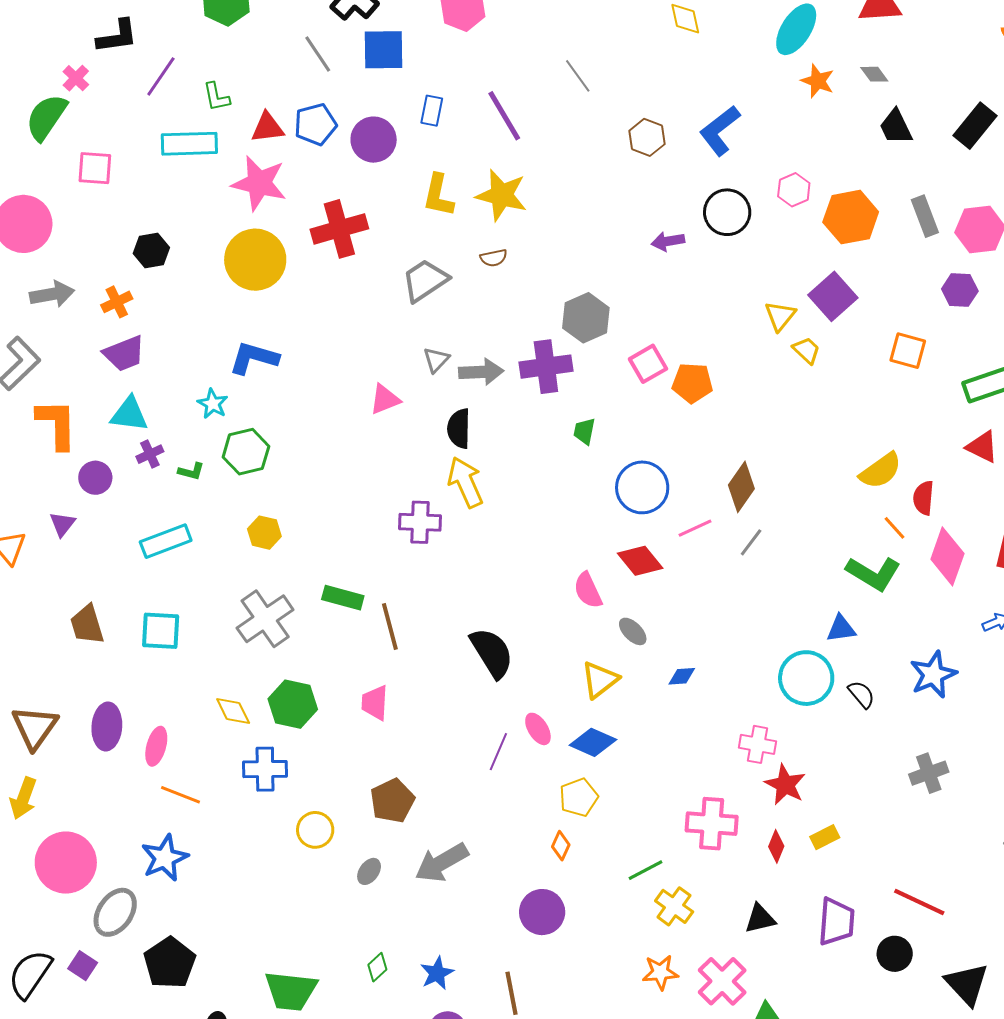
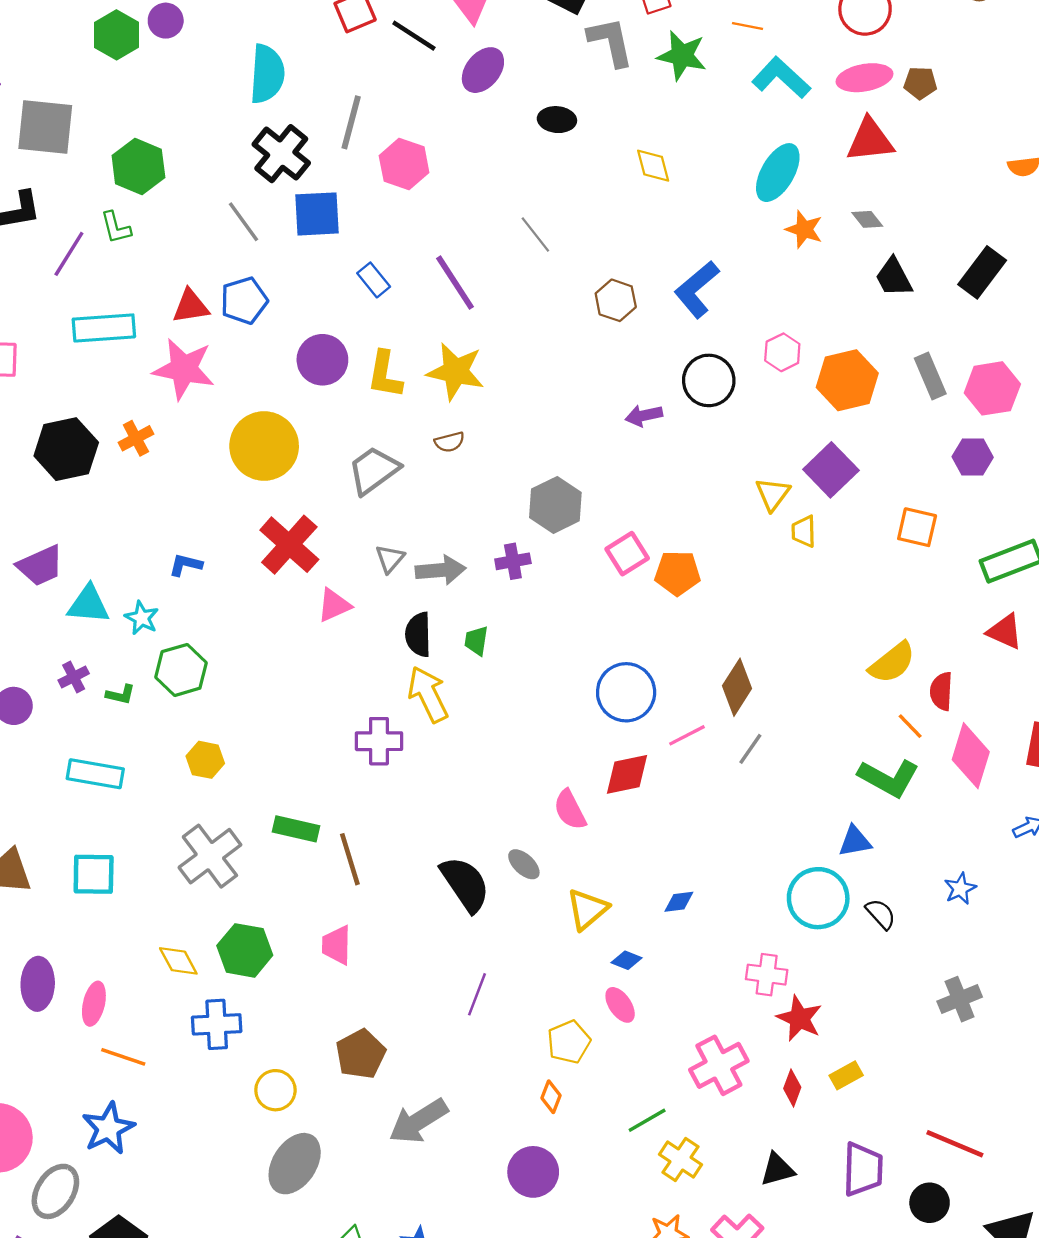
green L-shape: (216, 97) -> (116, 228), moved
blue rectangle: (432, 111) -> (374, 280), turned -48
purple circle: (374, 140) -> (322, 360), moved
red cross: (339, 229) -> (289, 545), moved, turned -30
black hexagon: (151, 250) -> (66, 449), size x1.6
yellow circle: (255, 260) -> (264, 446), moved
orange cross: (117, 302) -> (136, 438), moved
yellow trapezoid: (806, 350) -> (804, 531), turned -132
blue L-shape: (254, 358) -> (186, 565), size x0.6
purple cross: (546, 367) -> (513, 561), size x0.6
cyan triangle: (129, 414) -> (88, 604), moved
green trapezoid: (584, 431) -> (476, 641), moved
cyan rectangle: (166, 541) -> (95, 774), turned 33
red diamond: (640, 561) -> (627, 774), turned -60
gray ellipse: (633, 631) -> (524, 864), moved
blue star: (933, 675) -> (960, 889), size x0.6
pink ellipse: (538, 729) -> (620, 1005), moved
blue diamond: (593, 742) -> (627, 960), moved, size x0.6
pink cross: (712, 824) -> (719, 1065), turned -30
gray ellipse: (369, 871) -> (295, 1164), moved, size x2.0

